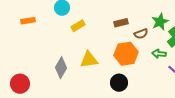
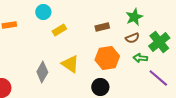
green star: (160, 22) -> (134, 17), moved
brown semicircle: (141, 34) -> (132, 38), moved
yellow triangle: (89, 60) -> (70, 64), turned 42

